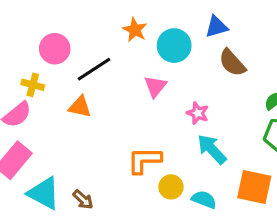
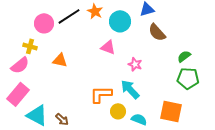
black line: (94, 69) -> (69, 16), moved
pink triangle: (155, 86) -> (108, 47), turned -49
cyan arrow: (212, 149) -> (130, 89), moved

